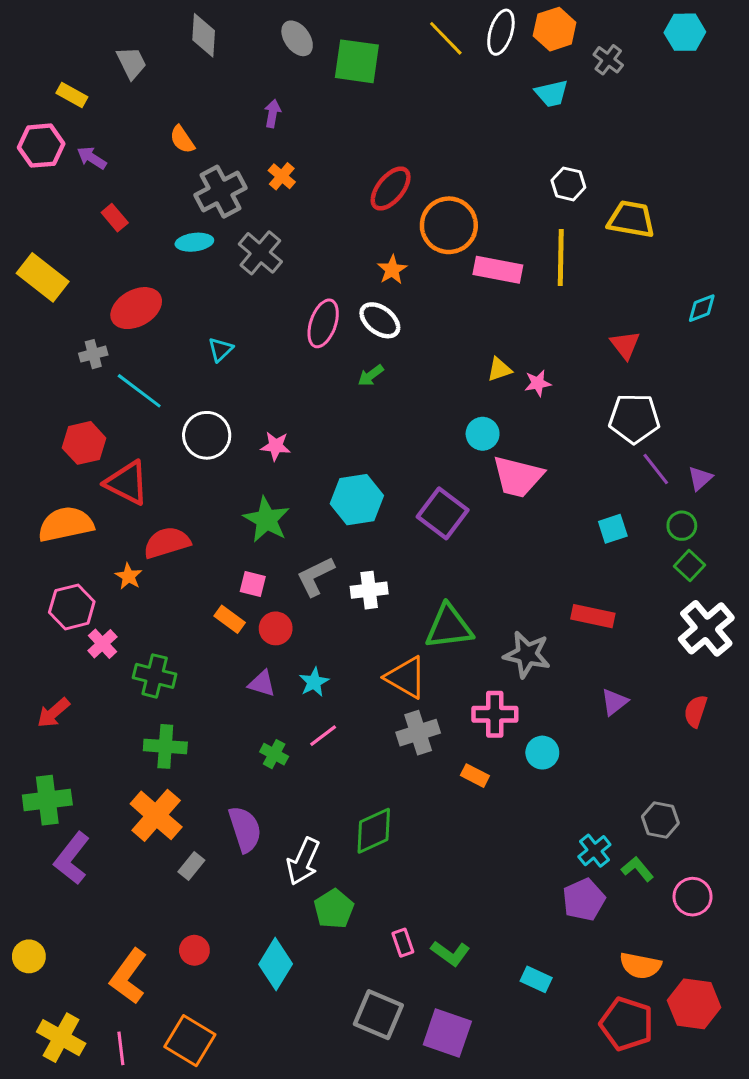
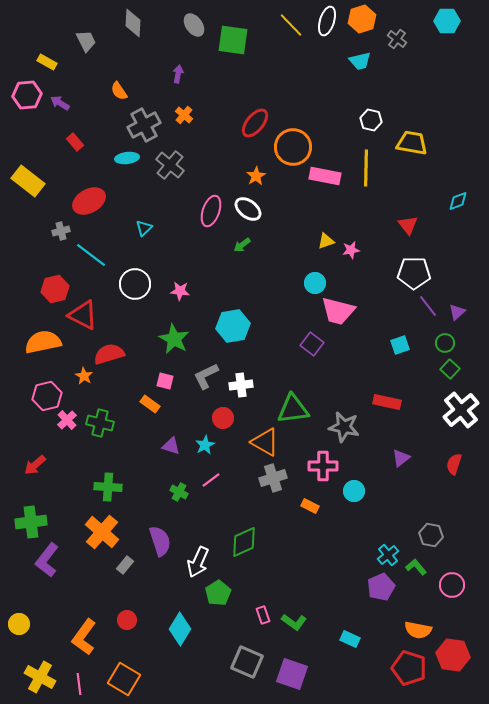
purple square: (443, 513) -> (312, 344), moved, size x0.7
red circle: (276, 628) -> (223, 418), moved
green cross: (155, 676) -> (100, 423), moved

